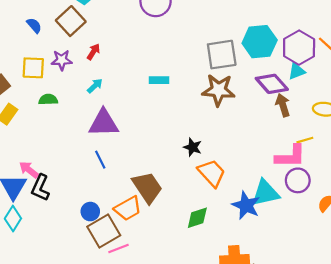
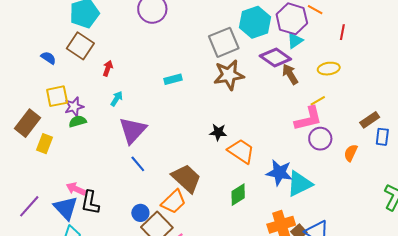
purple star: (62, 60) -> (74, 107), moved
purple triangle: (104, 123) -> (133, 130), turned -32
cyan triangle: (265, 193) -> (299, 184), moved

